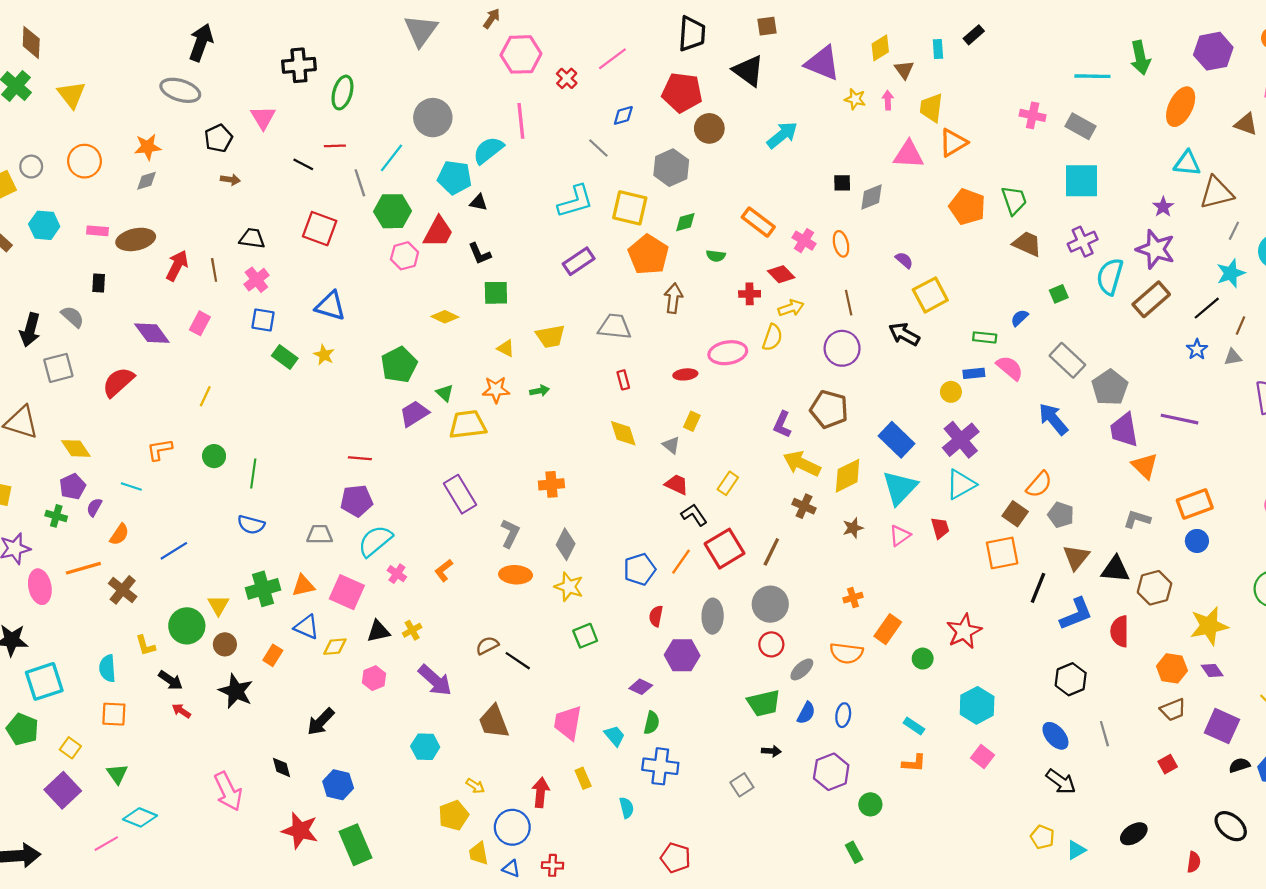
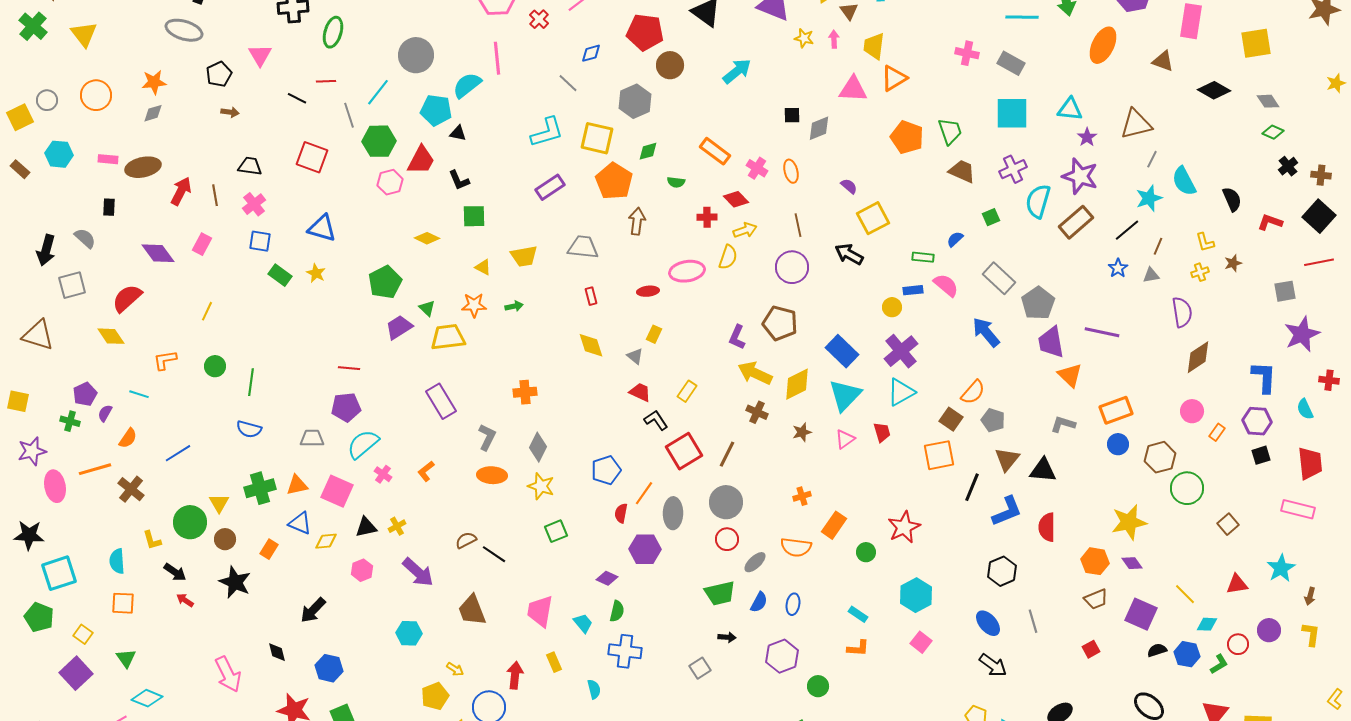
cyan triangle: (1187, 163) -> (1070, 109), moved
yellow diamond: (76, 448) -> (111, 336), moved
orange line: (681, 562) -> (644, 493), moved
brown hexagon: (1154, 588) -> (1160, 457), moved

